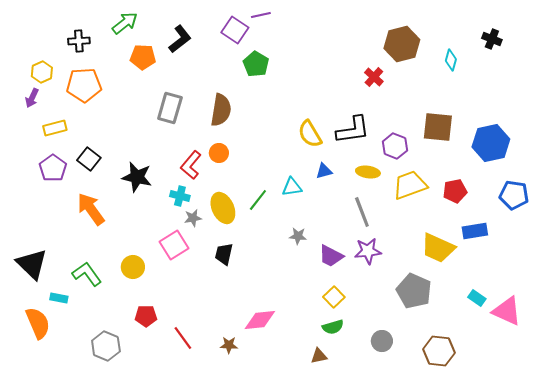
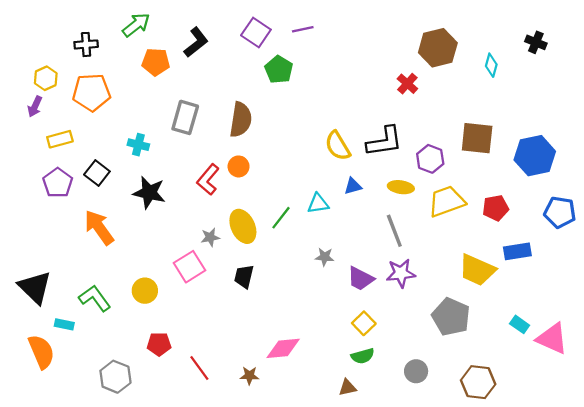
purple line: (261, 15) -> (303, 29), moved
cyan cross: (180, 196) -> (138, 145), moved

